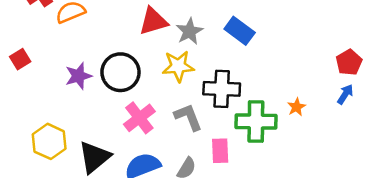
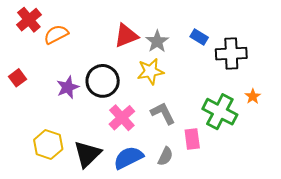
blue rectangle: (240, 31) -> (199, 37), size x0.7
black cross: (222, 89) -> (231, 54), moved
green cross: (256, 121) -> (220, 112), turned 32

